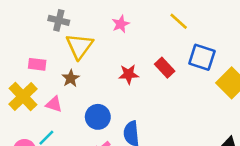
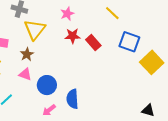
red rectangle: (165, 68) -> (93, 43), moved
red star: (129, 74) -> (73, 36), moved
pink triangle: (54, 104) -> (25, 74), moved

